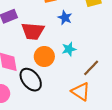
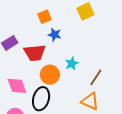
blue star: (65, 18) -> (55, 35), moved
black ellipse: (31, 80) -> (41, 99), turned 65

